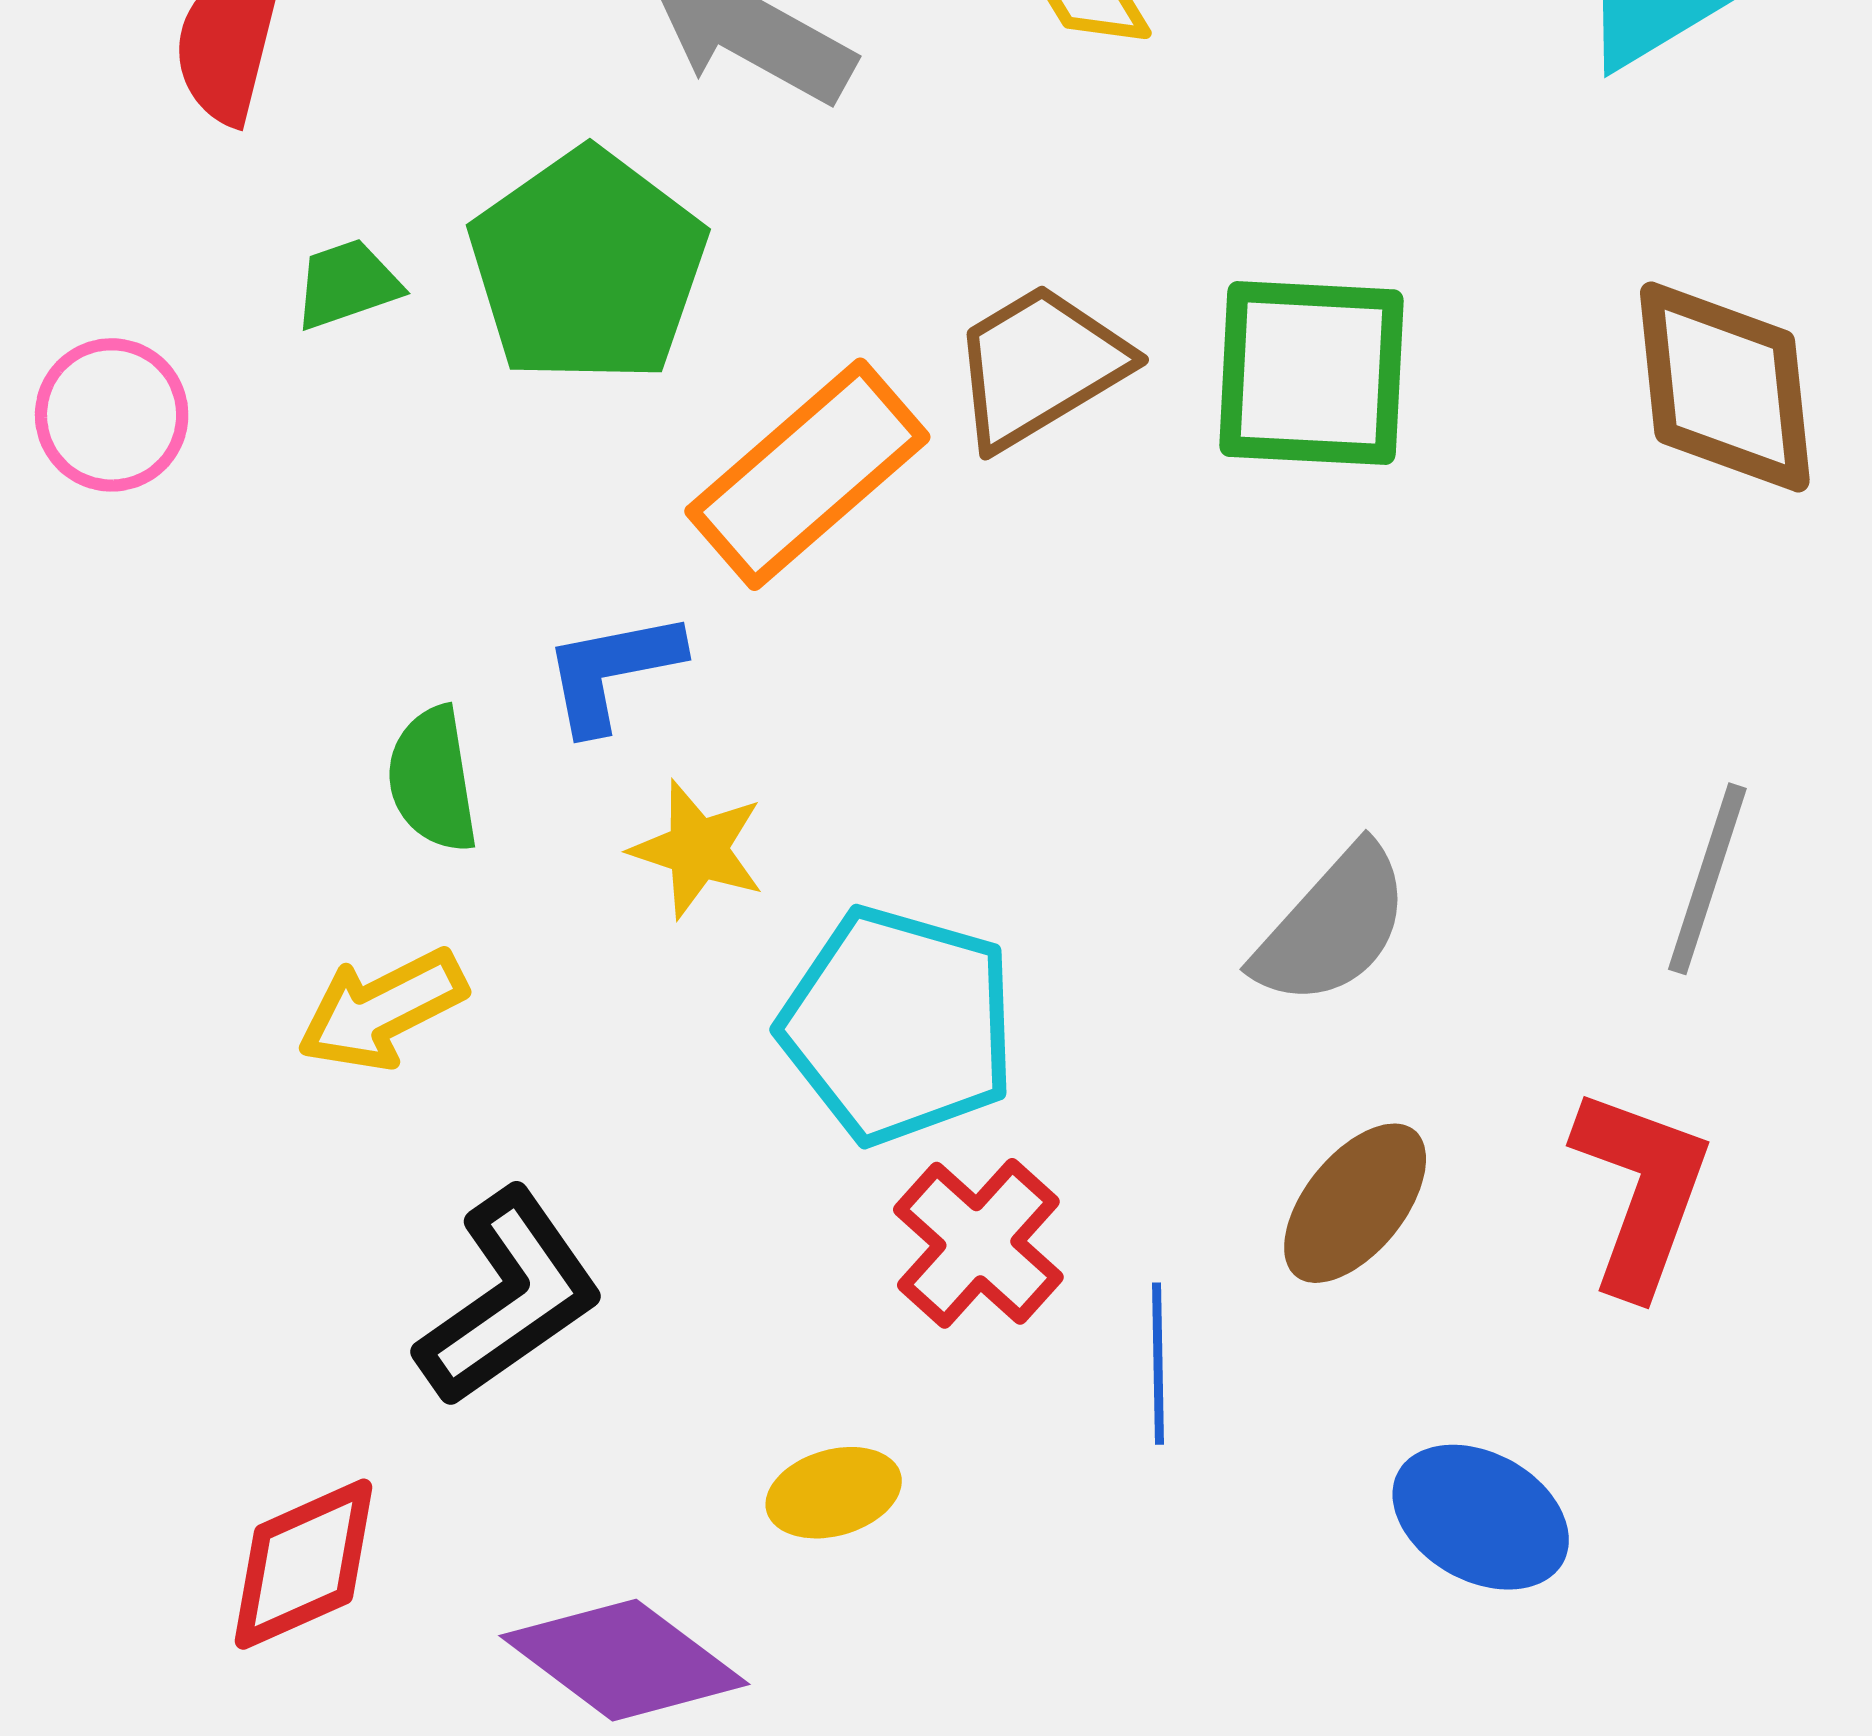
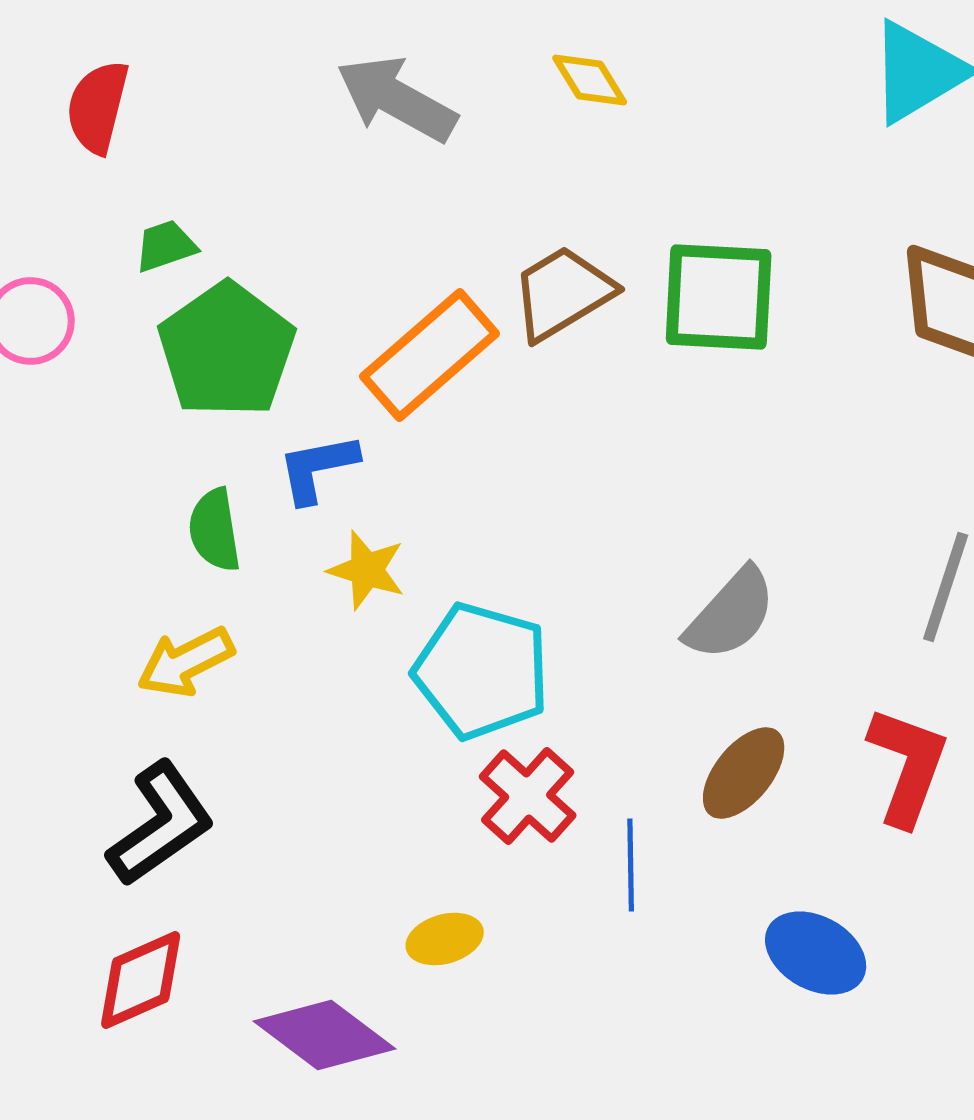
green pentagon: (588, 267) -> (227, 350), moved
black L-shape: (509, 1297) -> (161, 824), moved

